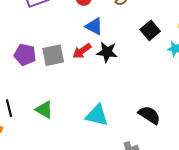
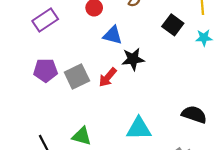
red arrow: (82, 51) -> (108, 77), moved
purple pentagon: (25, 55) -> (46, 70), moved

